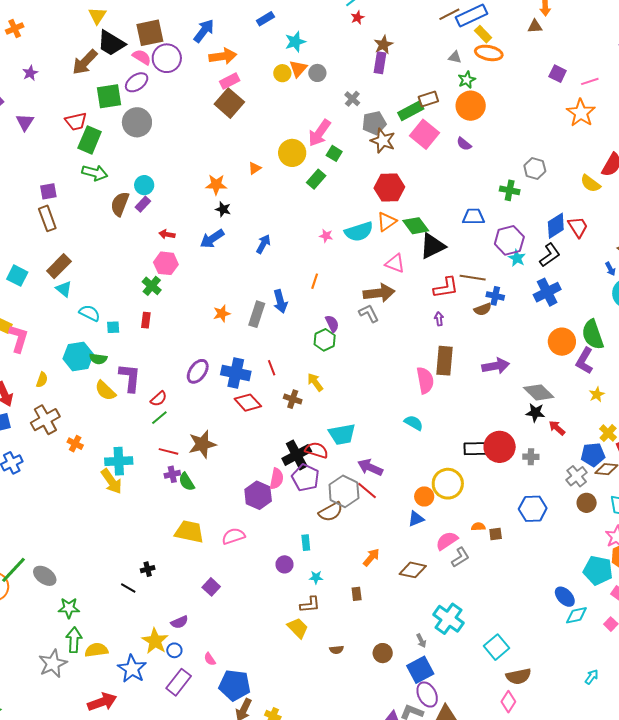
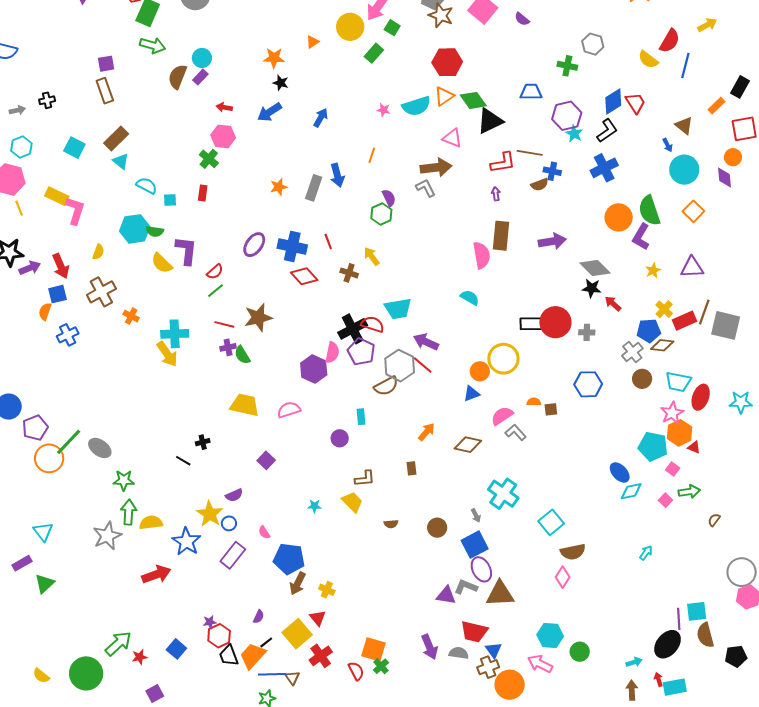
gray L-shape: (460, 557) -> (516, 432), turned -100
cyan star: (316, 577) -> (315, 506), moved

